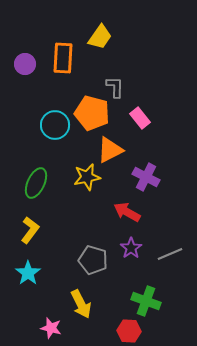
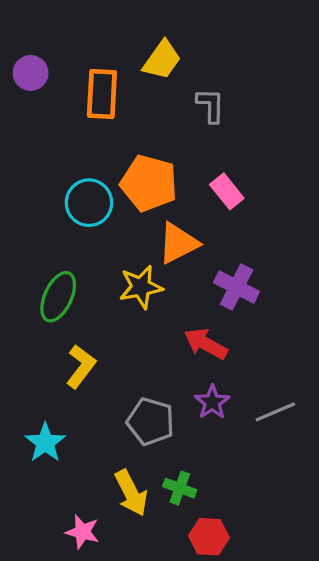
purple circle: (25, 64) -> (31, 73), moved
gray L-shape: (115, 87) -> (211, 105), moved
yellow L-shape: (30, 230) -> (81, 366), moved
green cross: (146, 301) -> (180, 488), moved, size x0.7

